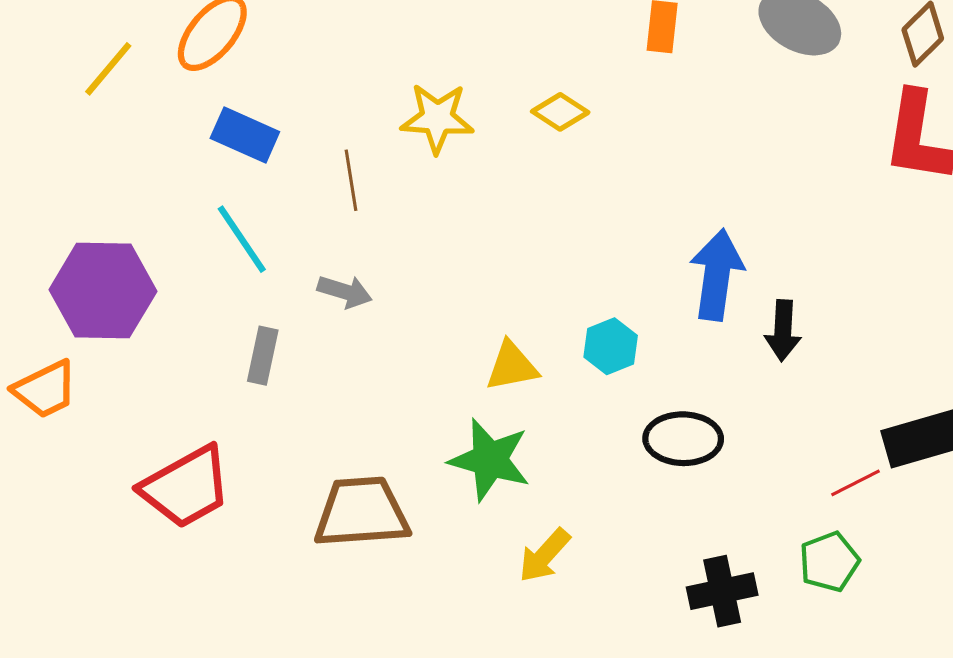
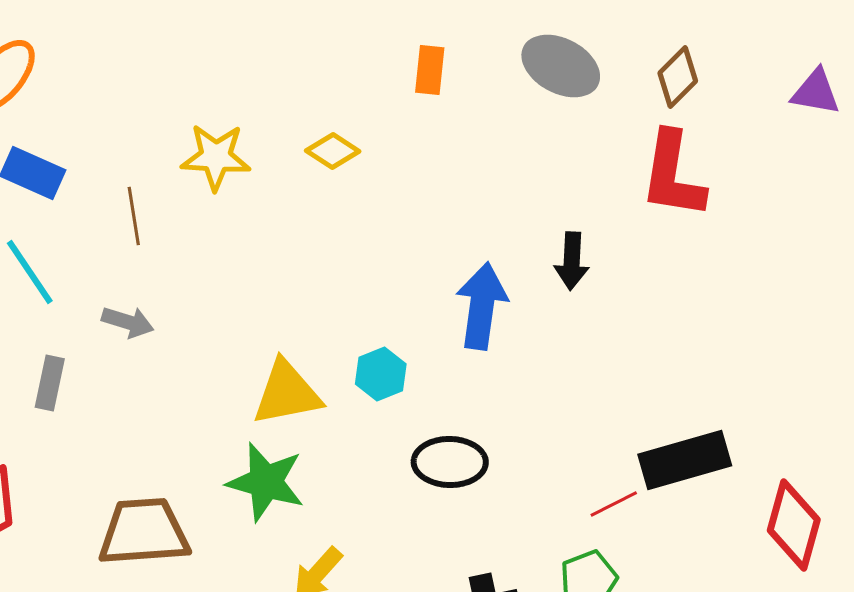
black arrow: (783, 330) -> (572, 261), moved
yellow triangle: (512, 366) -> (287, 393), size x1.4

